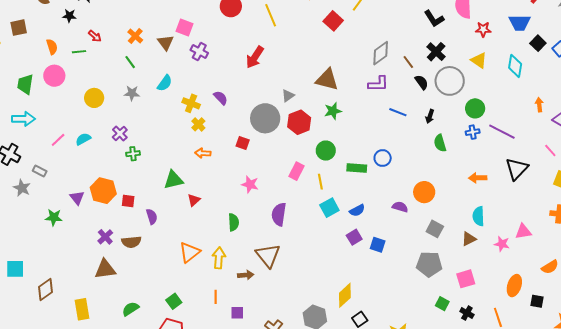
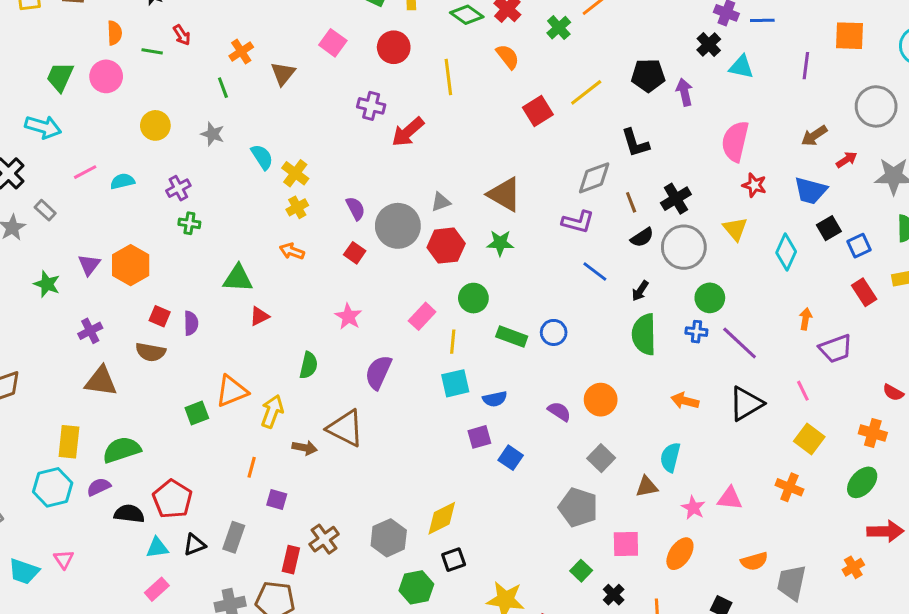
black L-shape: (434, 19) -> (635, 143), moved
pink square: (185, 27) -> (333, 43), moved
purple cross: (199, 51) -> (371, 106), moved, turned -30
black semicircle: (422, 82) -> (642, 237), turned 77
cyan semicircle: (165, 83) -> (262, 157), moved, turned -84
purple semicircle: (221, 98) -> (355, 208), moved
green semicircle: (440, 143) -> (644, 334), size x1.5
red square: (128, 201) -> (160, 316), moved
purple cross: (105, 237) -> (90, 331), moved
brown triangle: (268, 255) -> (345, 428), turned -40
orange ellipse: (514, 286) -> (680, 554), moved
green square: (174, 301) -> (197, 413), moved
yellow rectangle: (82, 309) -> (69, 442), moved
green semicircle: (130, 309) -> (122, 450), size x1.4

